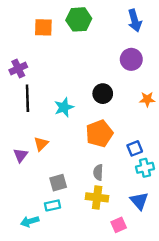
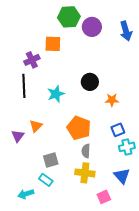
blue arrow: (135, 21) -> (126, 31), moved
orange square: (43, 27) -> (53, 44), moved
purple circle: (131, 59) -> (92, 27), moved
purple cross: (18, 68) -> (32, 60), moved
orange star: (147, 99) -> (112, 100), moved
orange pentagon: (99, 134) -> (79, 128), moved, turned -30
cyan rectangle: (53, 205) -> (46, 180), turned 48

